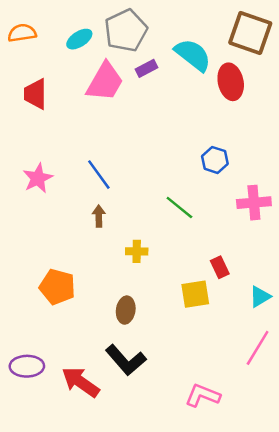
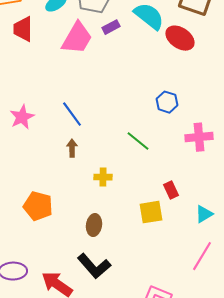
red ellipse: (231, 82) -> (180, 38), turned -44
red trapezoid: (35, 94) -> (23, 29), moved

